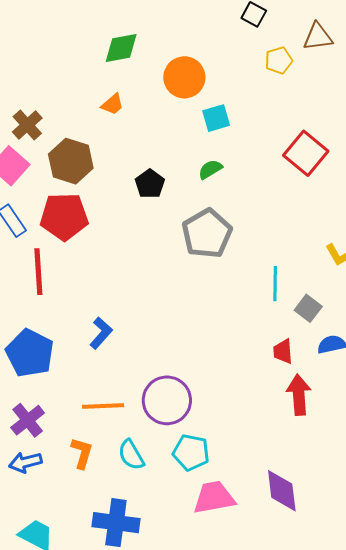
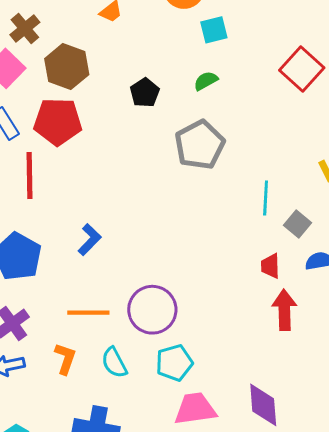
cyan pentagon: (191, 452) -> (174, 363), turned -30

